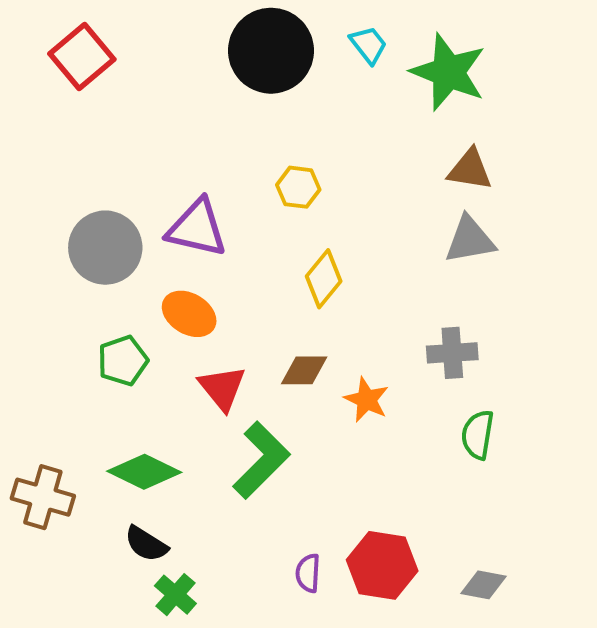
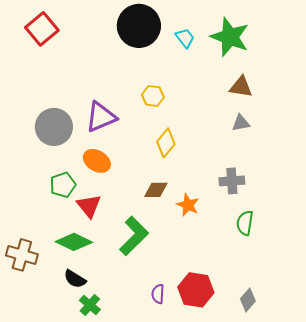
cyan trapezoid: (368, 45) -> (185, 38), moved
purple triangle: (197, 228) -> (101, 117), turned -36
gray triangle: (470, 240) -> (241, 123), size x0.7
red triangle: (222, 388) -> (89, 206), moved
gray diamond: (483, 585) -> (248, 300), turned -60

